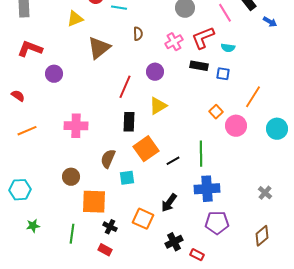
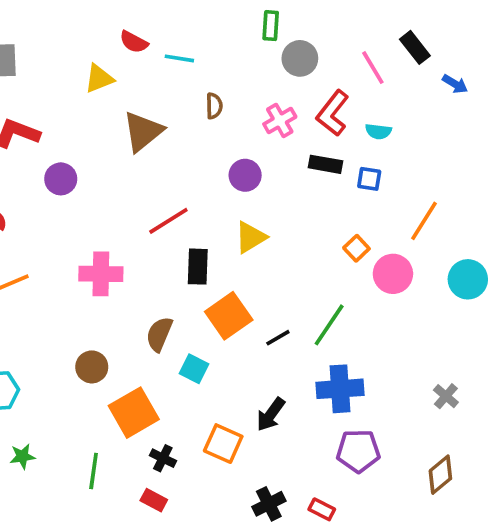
red L-shape: (203, 38) -> (333, 113), turned -30
red line: (125, 87) -> (168, 221), moved, turned 35
green line: (201, 154) -> (329, 325), turned 35
cyan square: (127, 178) -> (194, 369), turned 35
orange square: (94, 202) -> (134, 413), turned -32
black cross: (174, 242) -> (269, 504), moved

